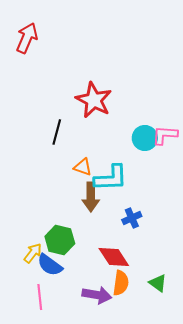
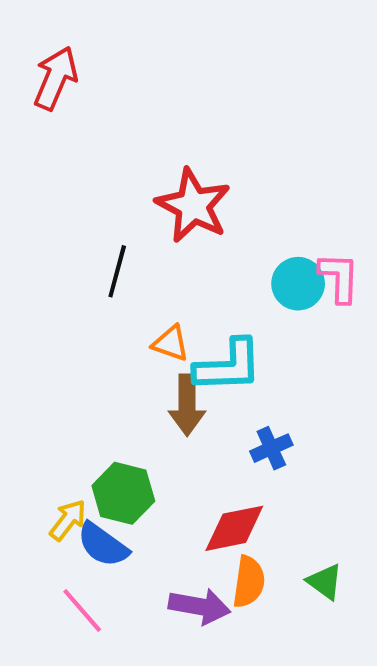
pink L-shape: (165, 135) -> (339, 277), turned 88
red diamond: (114, 257) -> (234, 528), turned -68
pink line: (40, 297) -> (82, 611), turned -35

